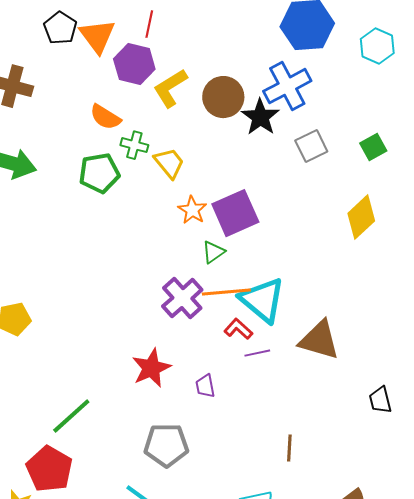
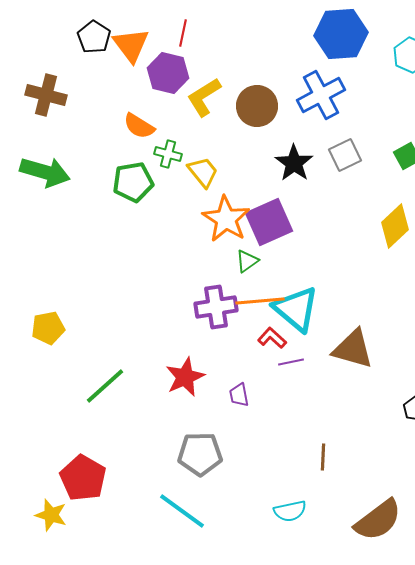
black star: (260, 117) -> (294, 163), moved
orange star: (192, 210) -> (226, 219), size x1.6
purple cross: (182, 298) -> (216, 307), turned 33
green line: (71, 416) -> (105, 386), moved

